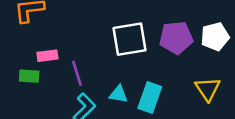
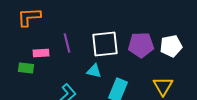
purple line: (77, 73) -> (67, 43), moved
cyan triangle: (119, 94) -> (94, 71), moved

